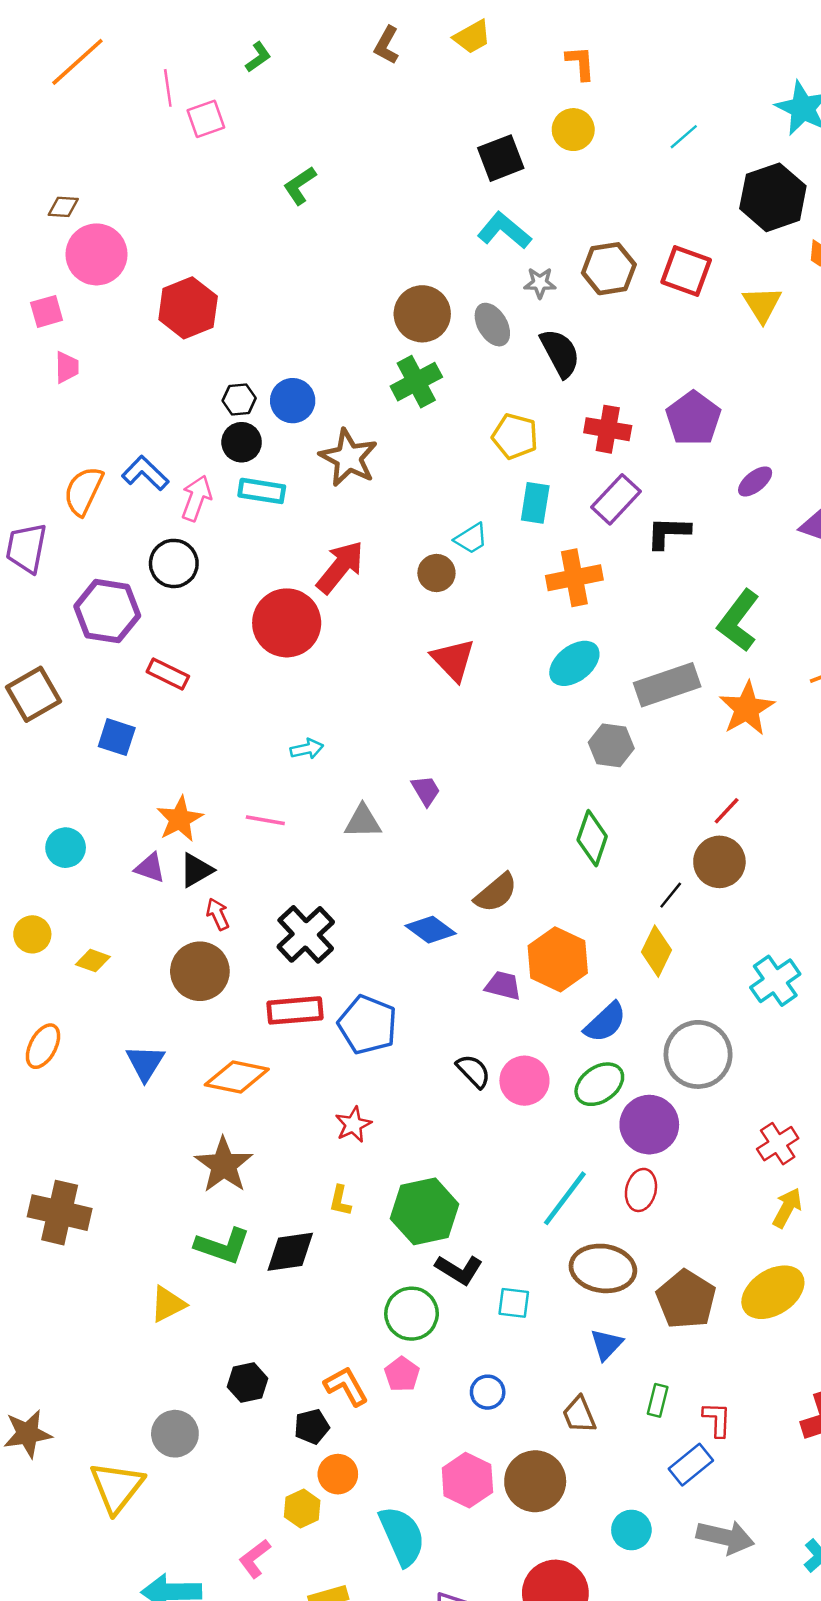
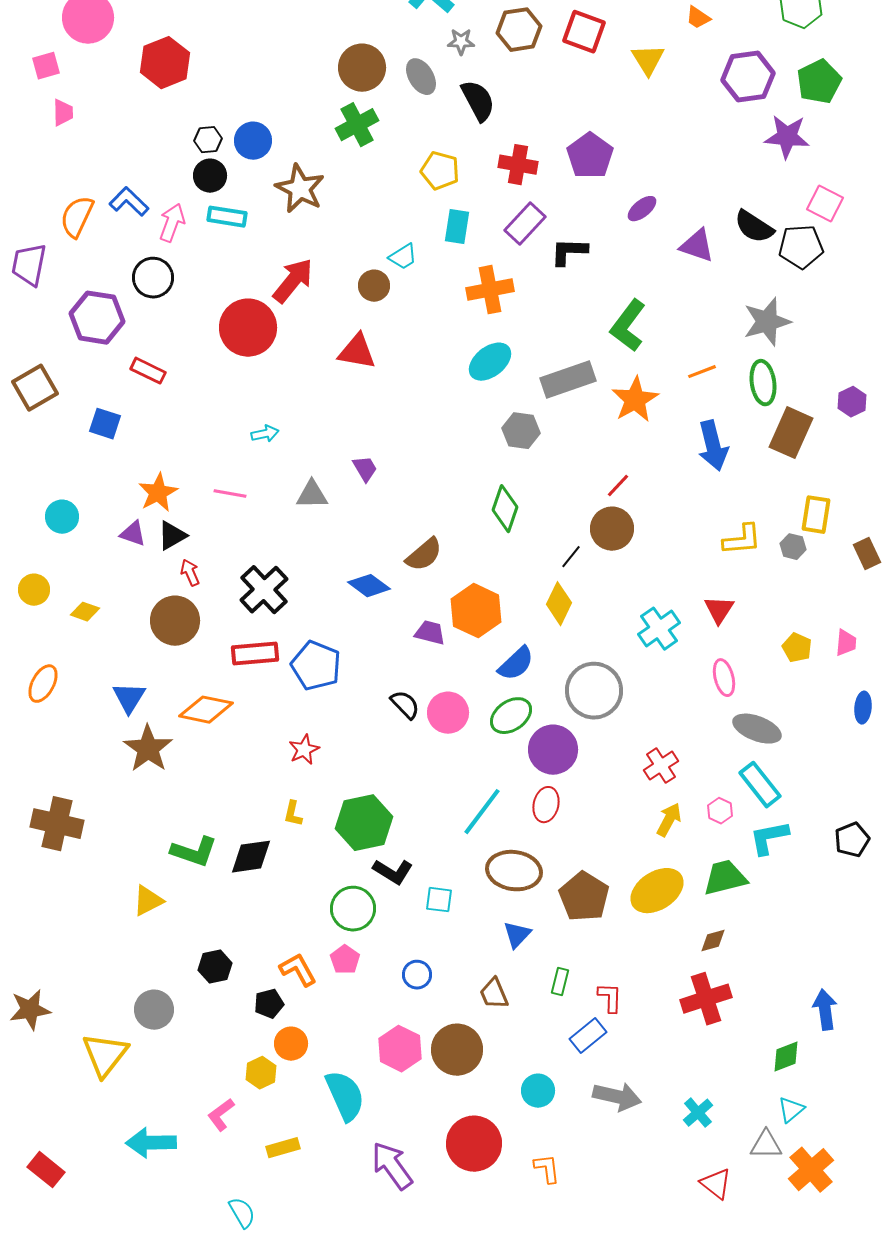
red triangle: (453, 660) -> (357, 352), moved, turned -36
brown star: (224, 1165) -> (148, 749), moved

